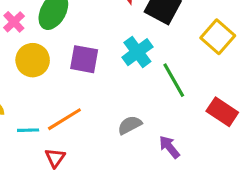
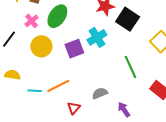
cyan cross: (137, 52) -> (97, 37), moved
purple square: (84, 59) -> (74, 49), turned -36
red triangle: (55, 158) -> (74, 108), moved

